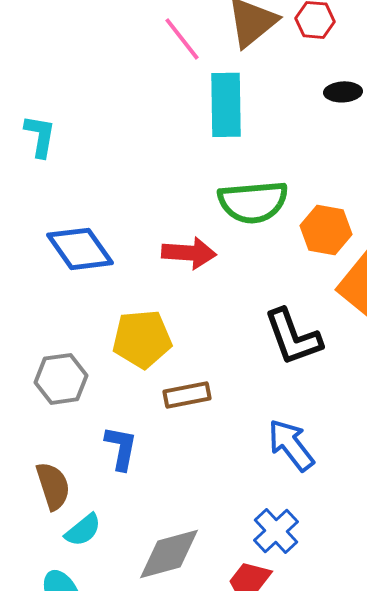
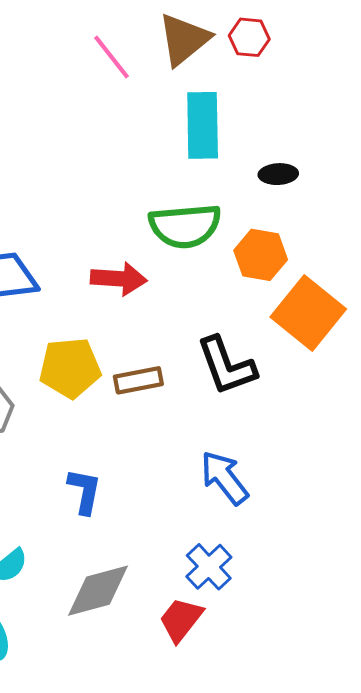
black ellipse: (343, 92) -> (278, 174), moved
cyan rectangle: (226, 105) -> (203, 125), moved
brown rectangle: (187, 395) -> (138, 380), moved
blue L-shape: (121, 448) -> (84, 491), moved

